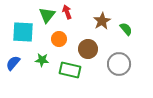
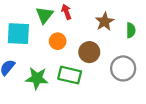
green semicircle: (126, 29) -> (131, 30), turned 40
green star: (42, 60) -> (37, 78), moved, size x1.5

